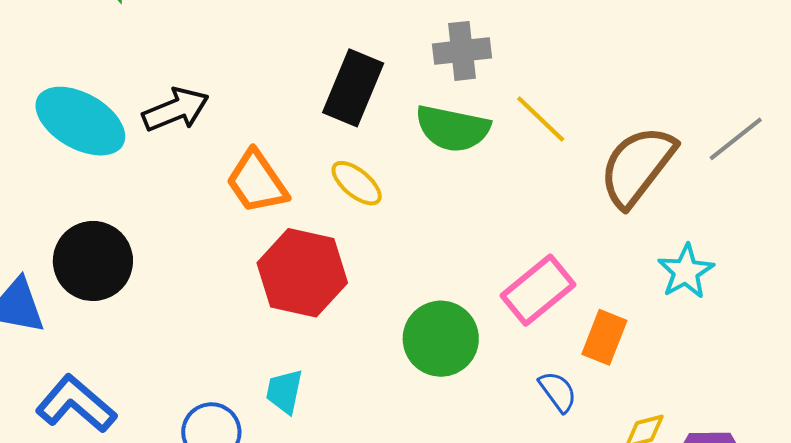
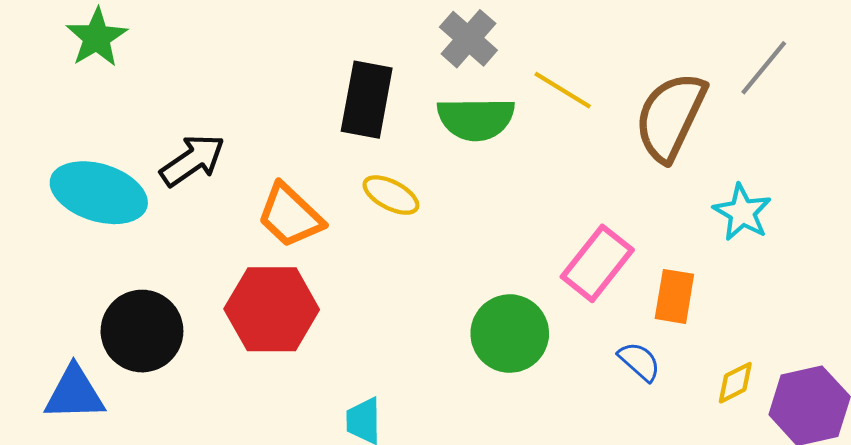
gray cross: (462, 51) -> (468, 39), turned -30
red hexagon: (302, 273) -> (272, 309), moved

